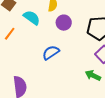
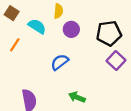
green arrow: (93, 75) -> (77, 97), moved

